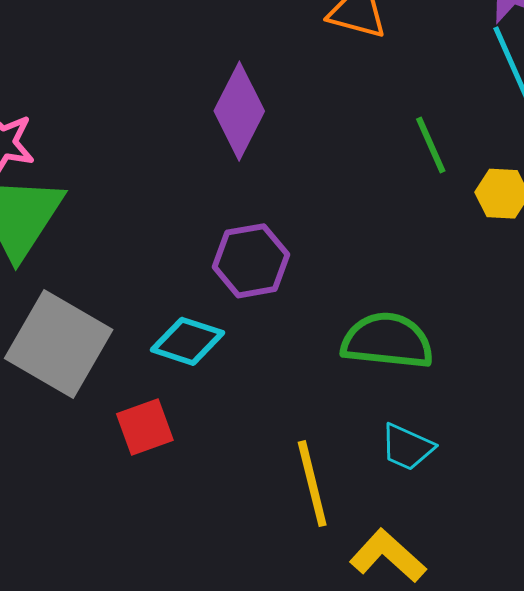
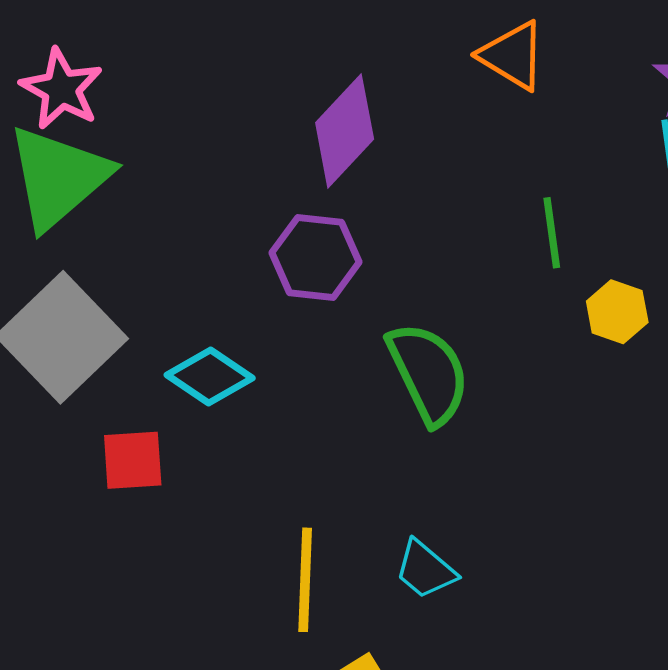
purple hexagon: (251, 261) -> (315, 257), moved
green semicircle: (387, 341) -> (428, 373), moved, turned 42

